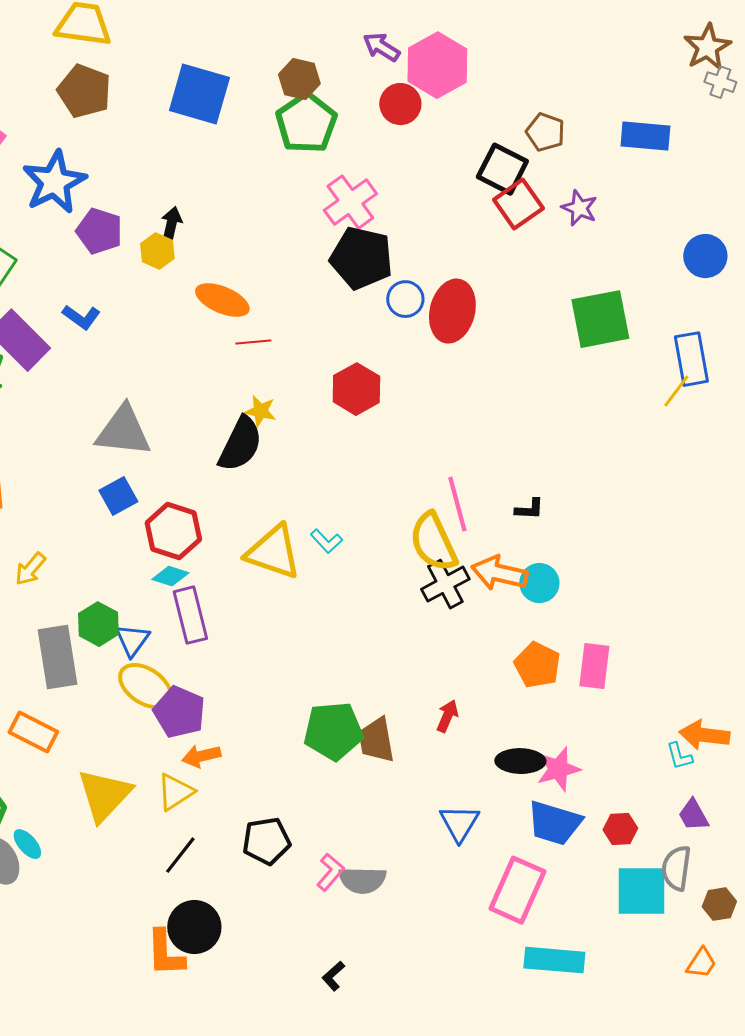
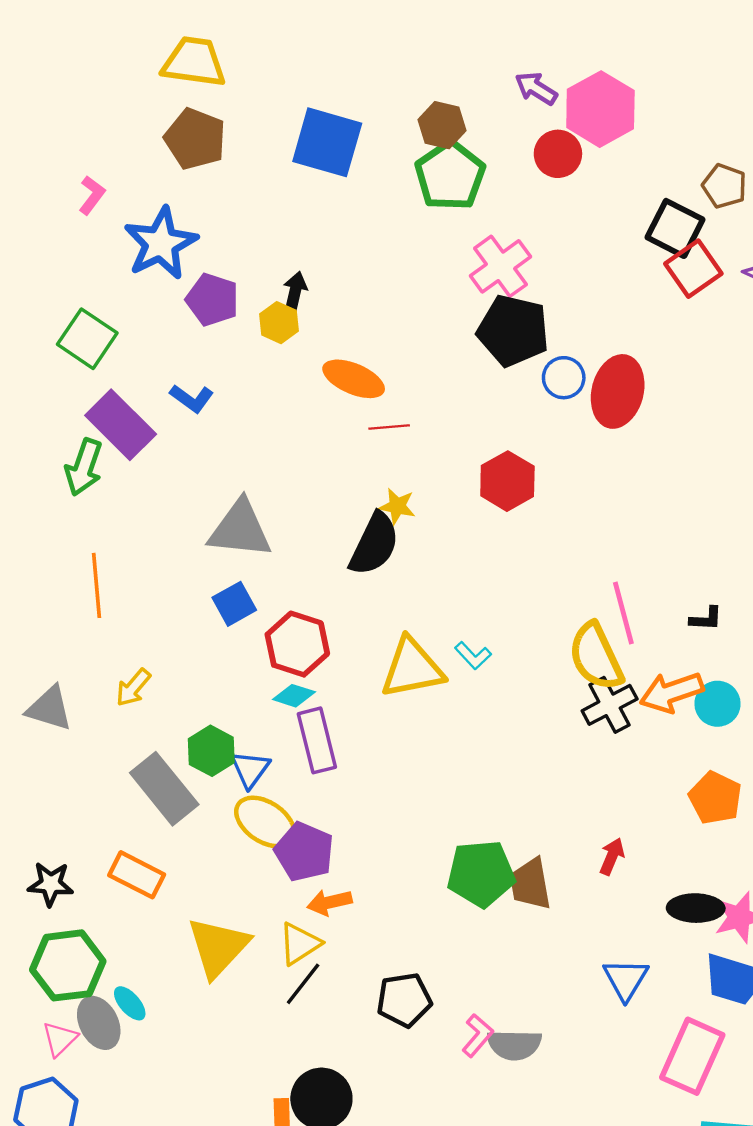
yellow triangle: (273, 552) -> (412, 668), turned -30
orange arrow: (499, 573) -> (672, 692), turned -32
gray rectangle: (57, 657) -> (164, 789), turned -30
black line: (180, 855) -> (303, 984), moved

